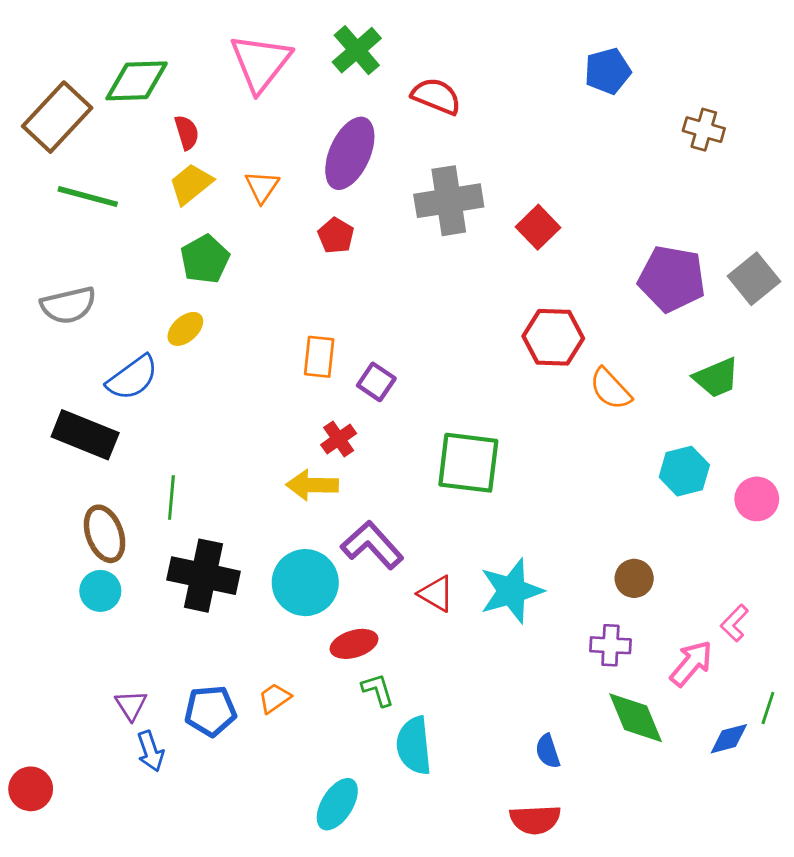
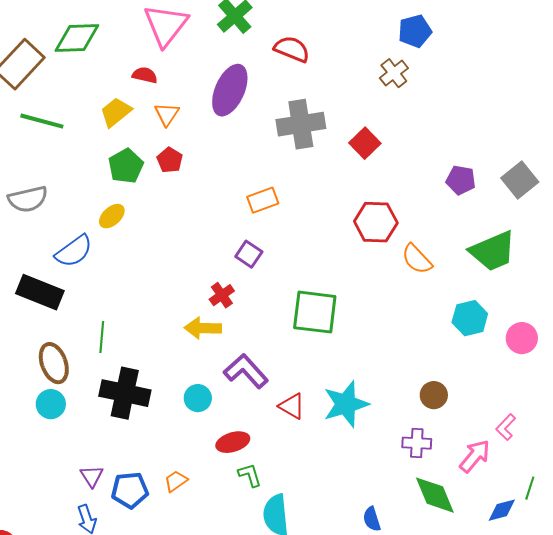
brown cross: (704, 130) -> (394, 73), moved, turned 36
red semicircle: (187, 132) -> (145, 75), moved, turned -60
red pentagon: (336, 236) -> (170, 160), moved
purple pentagon: (672, 279) -> (461, 180), size x0.6
orange rectangle: (319, 357) -> (263, 200), moved, turned 64
green trapezoid: (716, 378) -> (493, 251), size x1.4
cyan circle: (305, 583) -> (198, 398), size x0.6
purple triangle: (131, 705) -> (92, 476), moved

